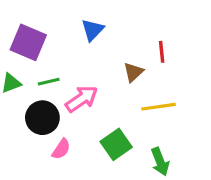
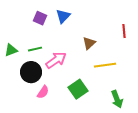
purple square: (28, 42) -> (40, 18), moved, size x0.6
red line: (162, 52) -> (124, 31), moved
green arrow: (160, 162) -> (117, 99), moved

